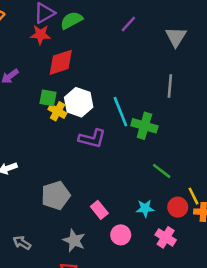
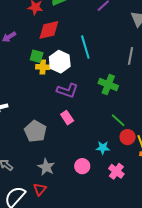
yellow cross: (57, 111) -> (43, 67), turned -32
cyan line: (120, 112) -> (85, 47), moved
gray pentagon: (56, 195) -> (35, 131), turned -30
red circle: (178, 207) -> (128, 137), moved
pink rectangle: (99, 210) -> (67, 118), moved

